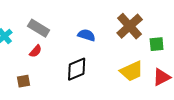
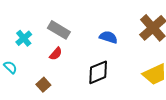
brown square: (24, 81) -> (43, 85), turned -32

